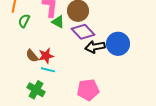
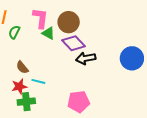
blue circle: (118, 44) -> (132, 58), moved
red star: (46, 56) -> (19, 86), moved
green cross: (36, 90) -> (26, 102), turned -36

